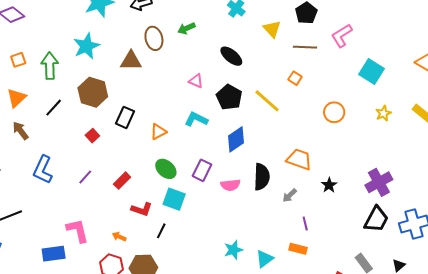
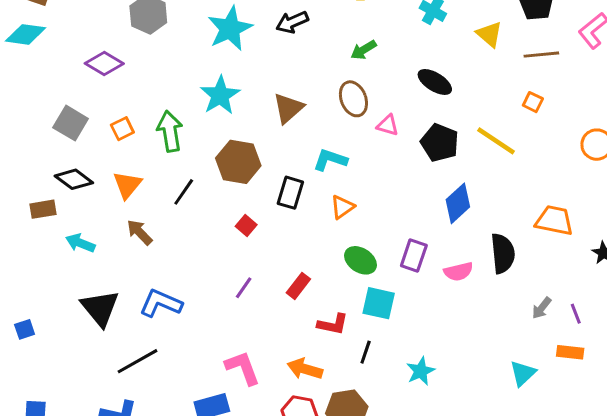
brown ellipse: (154, 38) -> (353, 99), moved
brown triangle: (131, 61) -> (288, 108), turned -35
cyan L-shape: (196, 119) -> (330, 160), moved
blue L-shape: (43, 170) -> (161, 303), moved, turned 96
gray arrow: (290, 195) -> (542, 308), moved
orange arrow: (119, 237) -> (305, 369), size x1.6
cyan star: (233, 250) -> (421, 371), moved

